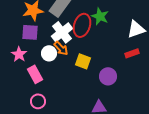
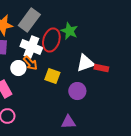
white triangle: (136, 29) -> (85, 63), moved
white cross: (62, 32) -> (31, 47), turned -30
red rectangle: (132, 53) -> (101, 68), turned 32

